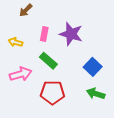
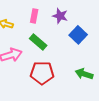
purple star: (71, 34) -> (60, 16), size x0.7
blue square: (93, 67) -> (78, 35), moved

